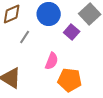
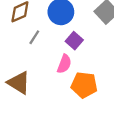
purple square: (72, 32) -> (74, 41), moved

